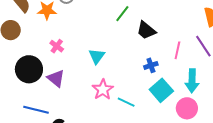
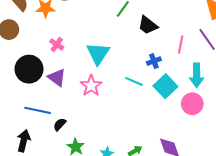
cyan triangle: (97, 56) -> (98, 53), size x1.4
pink star: (103, 90) -> (91, 86), moved
cyan line: (126, 102) -> (134, 81), moved

